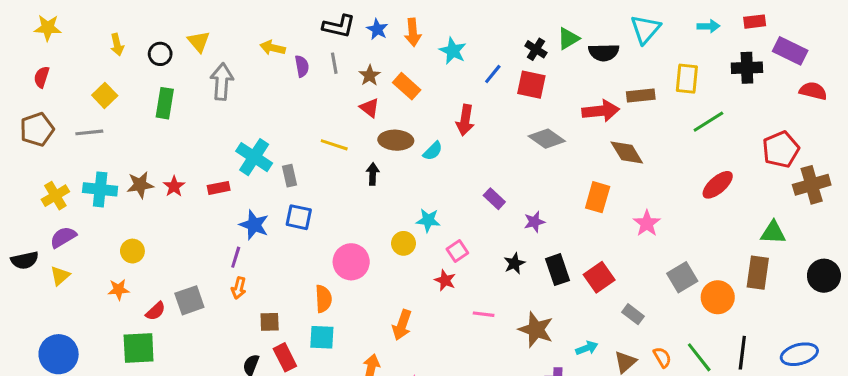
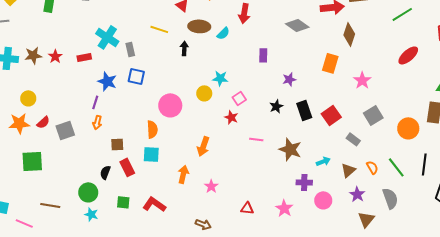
brown diamond: (627, 152) -> (349, 34), turned 50
purple rectangle: (494, 199) -> (263, 55), moved, turned 48
gray square: (682, 277) -> (373, 115), moved
orange star: (119, 290) -> (19, 123), size x1.5
red semicircle: (156, 311) -> (43, 122), moved

